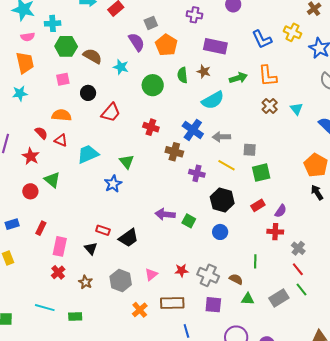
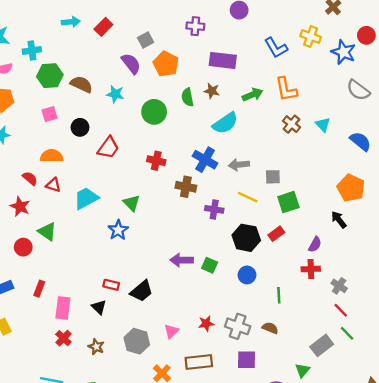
black arrow: (317, 192) -> (339, 220), moved
red rectangle: (258, 205) -> (276, 234), moved
green line: (255, 261) -> (279, 295), moved
green triangle: (248, 299) -> (302, 370), moved, turned -48

